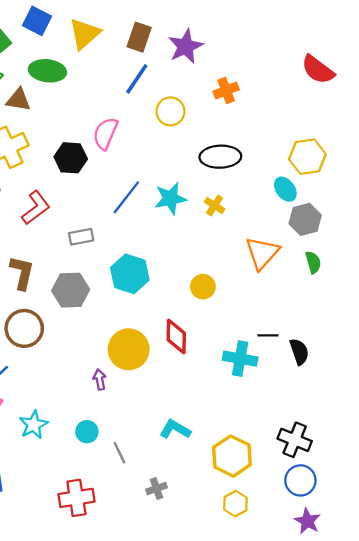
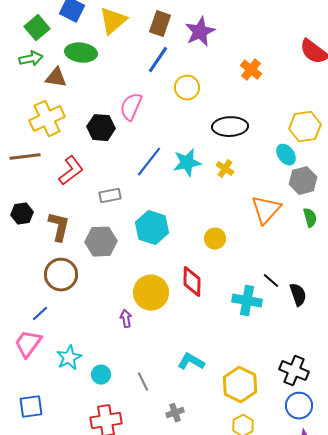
orange cross: (226, 91) -> (251, 70), moved, turned -30
black line: (268, 335) -> (271, 281), turned 42
cyan circle: (87, 432) -> (101, 375), moved

